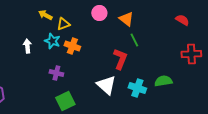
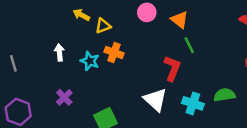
cyan star: (52, 41) -> (90, 61), moved
purple cross: (56, 73) -> (64, 97), moved, turned 32

